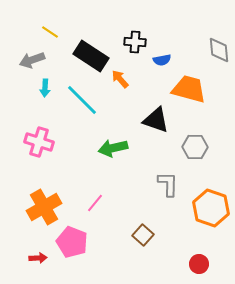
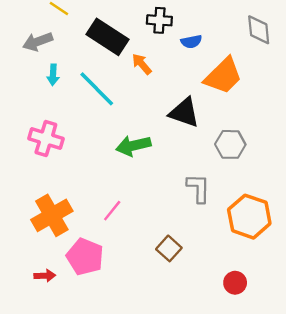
orange trapezoid: (189, 89) -> (223, 76), turned 120

